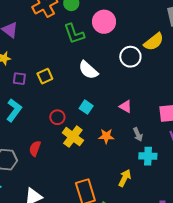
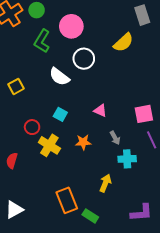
green L-shape: (74, 34) -> (42, 41), turned 55
white circle: (130, 57) -> (84, 59), moved

